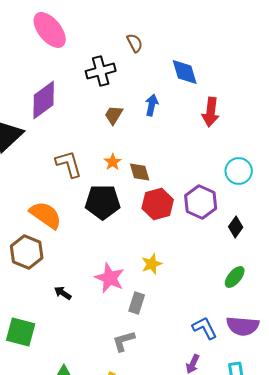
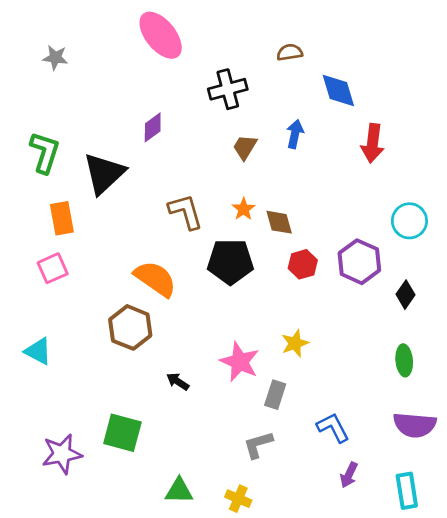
brown semicircle: (135, 43) -> (290, 52), moved, turned -72
purple diamond: (44, 100) -> (153, 127), size x0.6
red hexagon: (158, 204) -> (303, 264), size x0.7
green ellipse: (235, 277) -> (404, 360), turned -45
blue L-shape: (205, 328) -> (333, 428), moved

